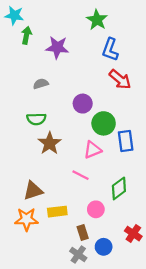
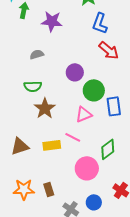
brown triangle: (33, 191) -> (20, 146), moved
pink circle: (96, 209) -> (87, 168), size x1.5
yellow rectangle: (57, 212) -> (52, 145), moved
orange star: (26, 219) -> (24, 189), moved
brown rectangle: (83, 232) -> (49, 189), moved

